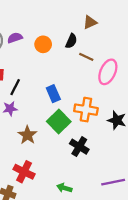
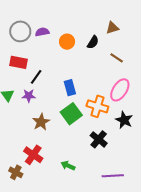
brown line: (86, 57) -> (117, 58), moved
pink ellipse: (108, 72) -> (120, 90), moved
black cross: (79, 147) -> (99, 139), moved
green arrow: (64, 188) -> (68, 166), moved

